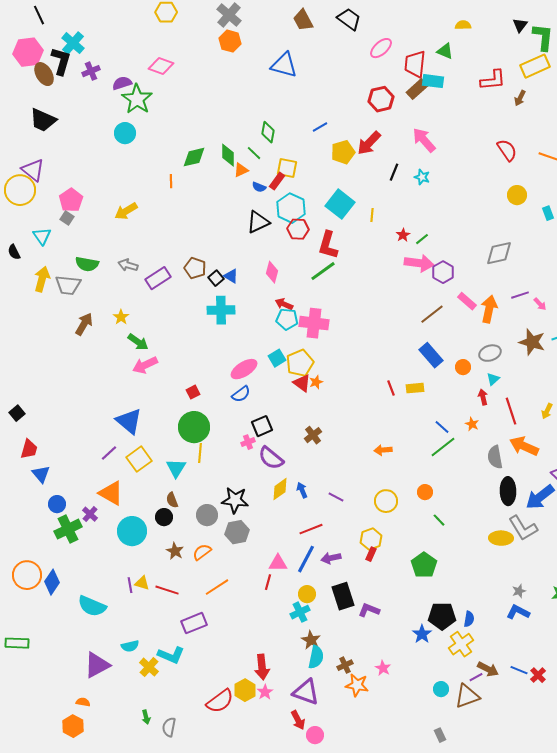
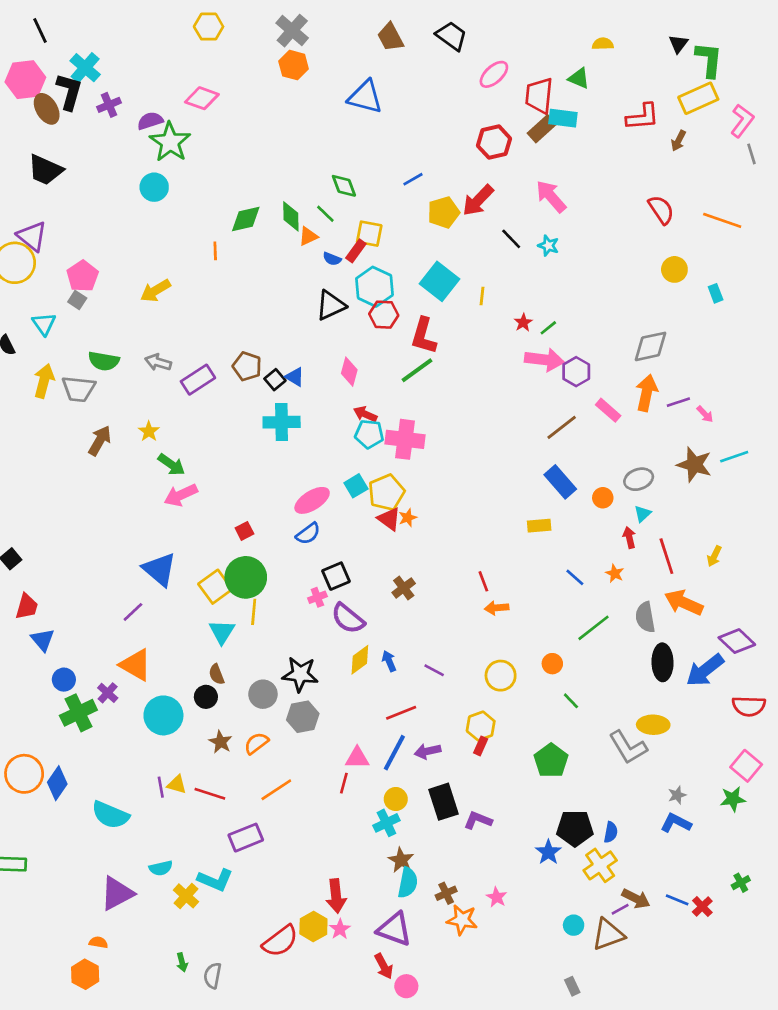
green diamond: (268, 132) -> (344, 186), turned -30
black line: (394, 172) -> (511, 239), turned -66
orange arrow: (489, 309) -> (647, 393), moved
red line: (391, 388) -> (483, 581), moved
green line: (443, 447) -> (593, 628), moved
yellow square: (139, 459) -> (215, 587), moved
gray L-shape: (523, 528) -> (628, 747), moved

